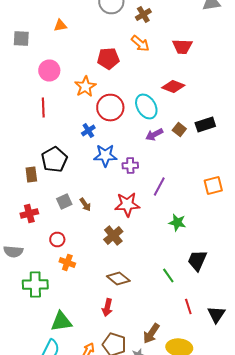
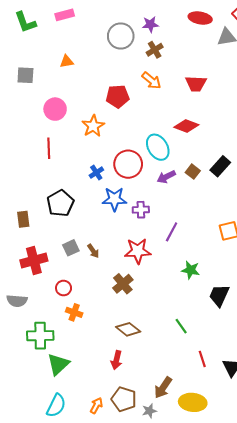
red circle: (110, 108) -> (128, 164), moved
black rectangle: (205, 124) -> (220, 166), turned -30
brown rectangle: (31, 174) -> (23, 219), moved
red cross: (29, 214) -> (34, 260), size x1.4
black trapezoid: (197, 260) -> (219, 295), moved
green triangle: (61, 322) -> (58, 364), moved, turned -35

